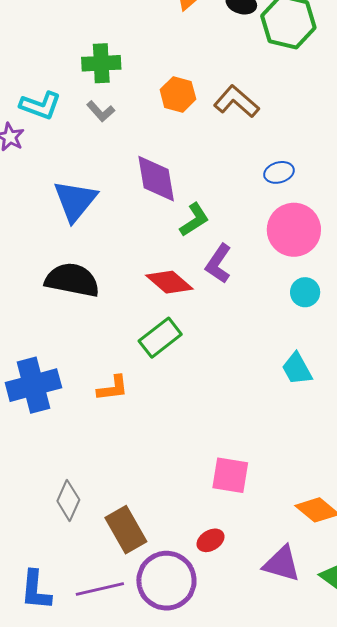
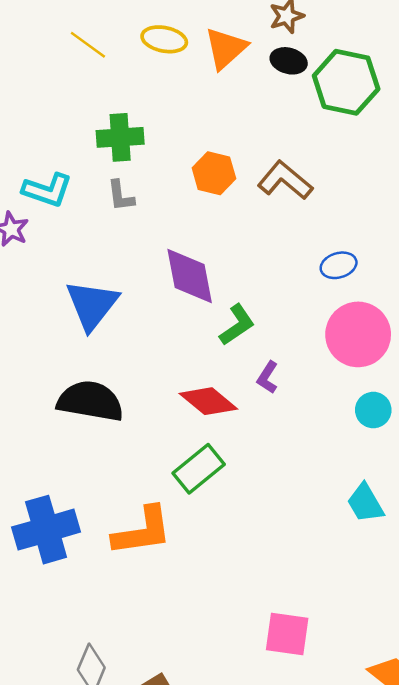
gray L-shape: (101, 111) -> (121, 196), turned 36
purple L-shape: (219, 264) -> (268, 377), size x0.7
orange L-shape: (113, 388) -> (142, 531), size x1.6

